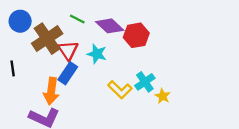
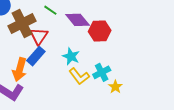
cyan star: (97, 54) -> (71, 56), moved

